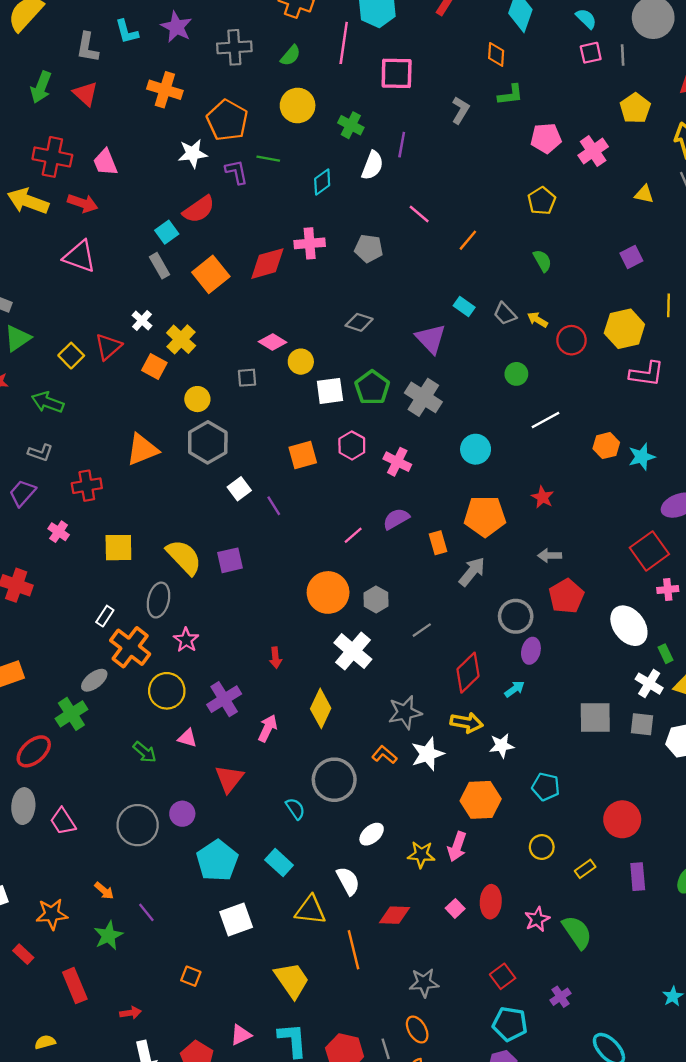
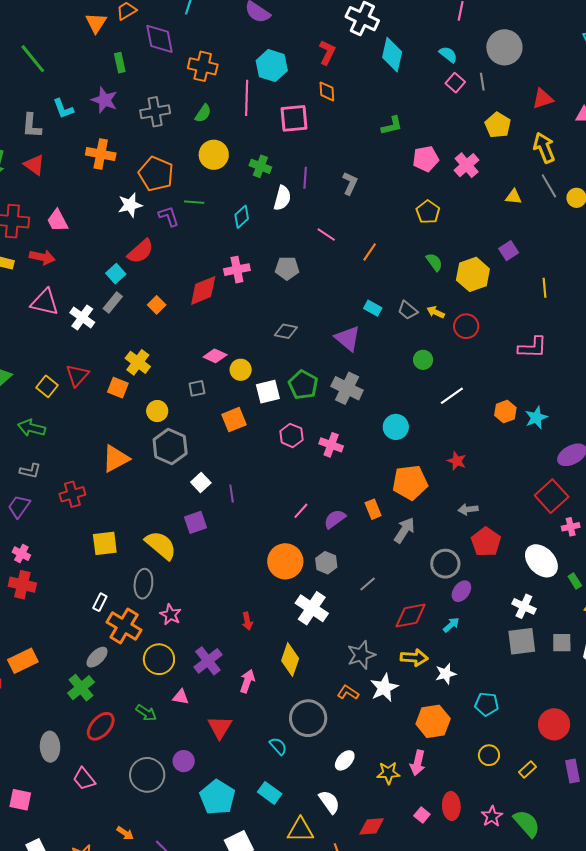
pink square: (591, 53) -> (455, 83), turned -30
orange diamond: (496, 54) -> (327, 91), moved
gray L-shape: (460, 110) -> (350, 183), moved
gray rectangle: (160, 266) -> (113, 302), turned 75
orange square: (211, 274) -> (157, 305), size x0.6
white cross: (142, 320) -> (82, 317), moved, size x1.4
yellow hexagon: (624, 329) -> (473, 274), moved
orange square: (303, 455) -> (234, 420), moved
purple line: (274, 506) -> (232, 494), turned 30
purple semicircle: (396, 519) -> (335, 519), moved
pink cross: (59, 532) -> (21, 554), moved
purple square: (230, 560) -> (196, 522), moved
purple ellipse: (531, 651) -> (461, 591), turned 30
red diamond: (468, 673) -> (411, 616), turned 40
white cross: (649, 684) -> (524, 606), moved
red ellipse: (34, 751) -> (101, 726), moved
gray ellipse: (23, 806) -> (50, 747), moved

